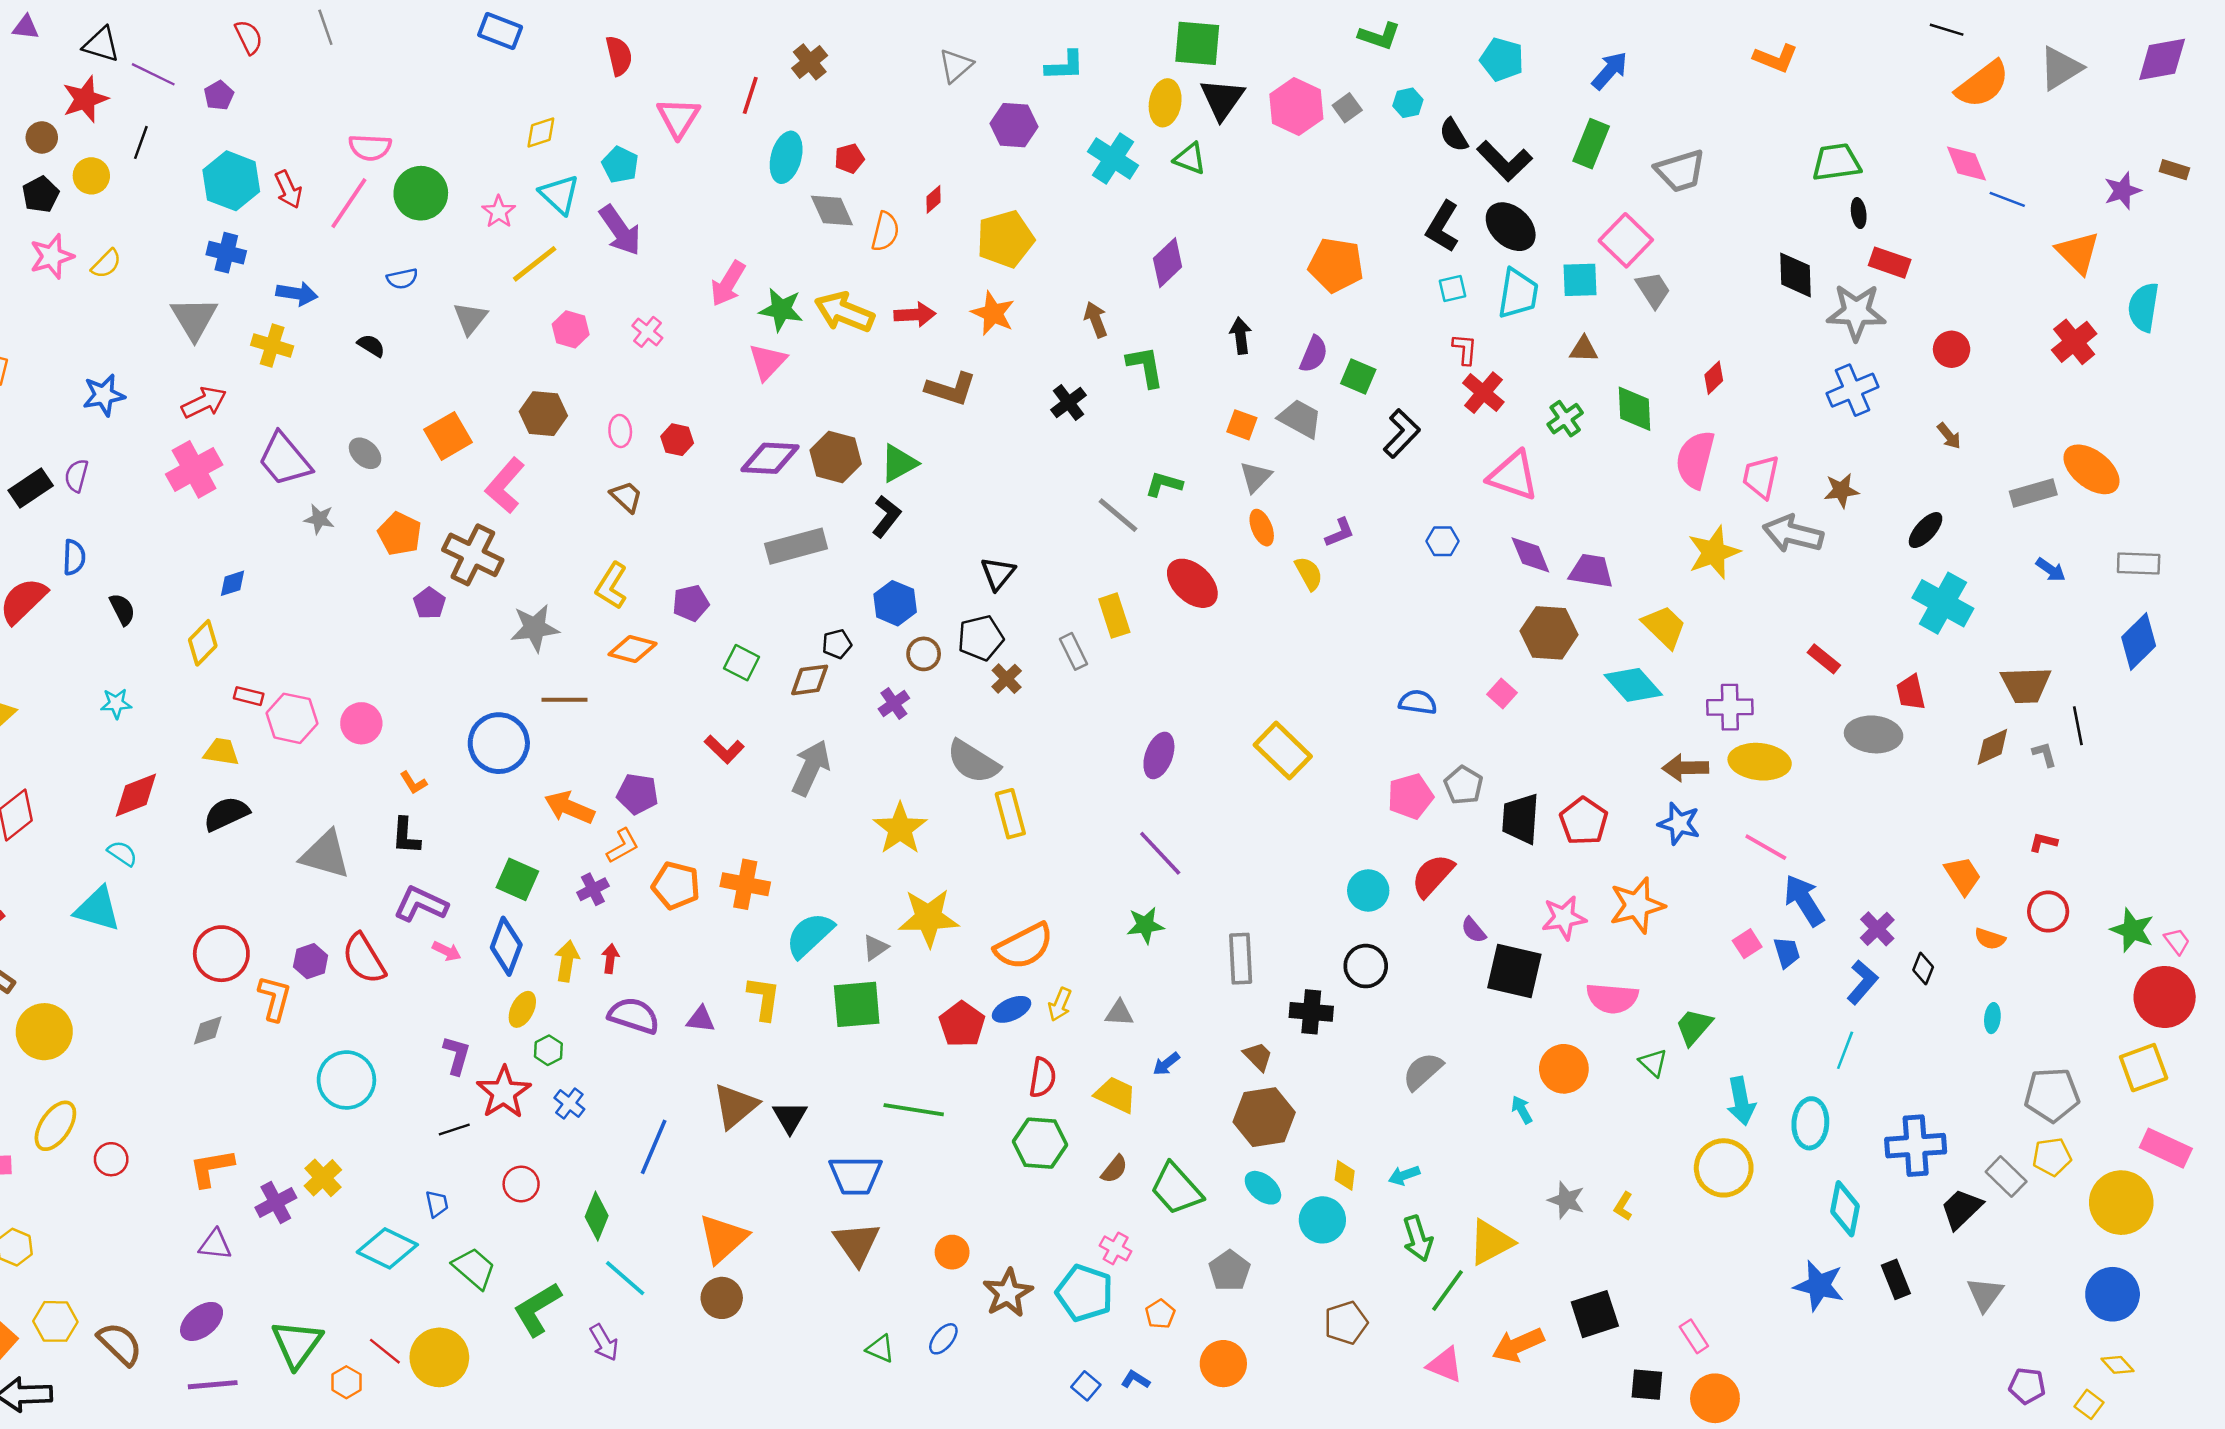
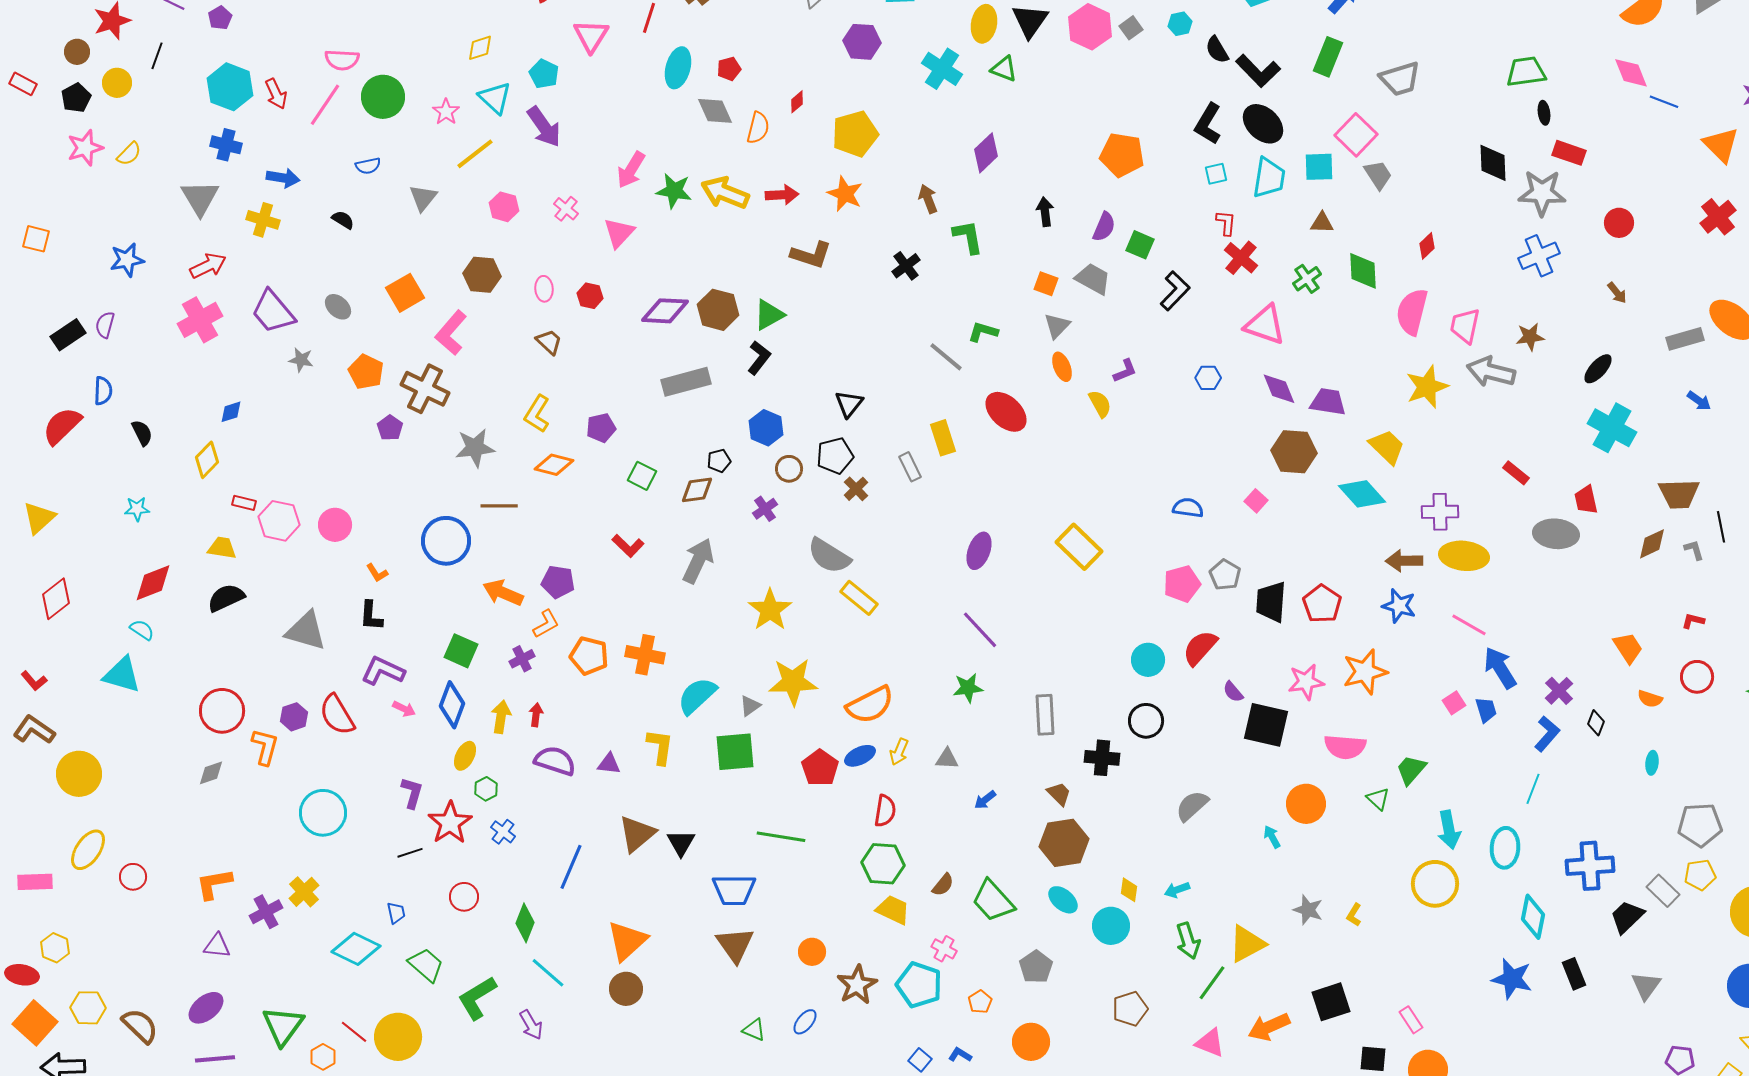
pink triangle: (768, 362) -> (619, 233), moved
yellow rectangle: (1010, 814) -> (859, 598), turned -36
yellow trapezoid: (1116, 1095) -> (893, 910), moved

